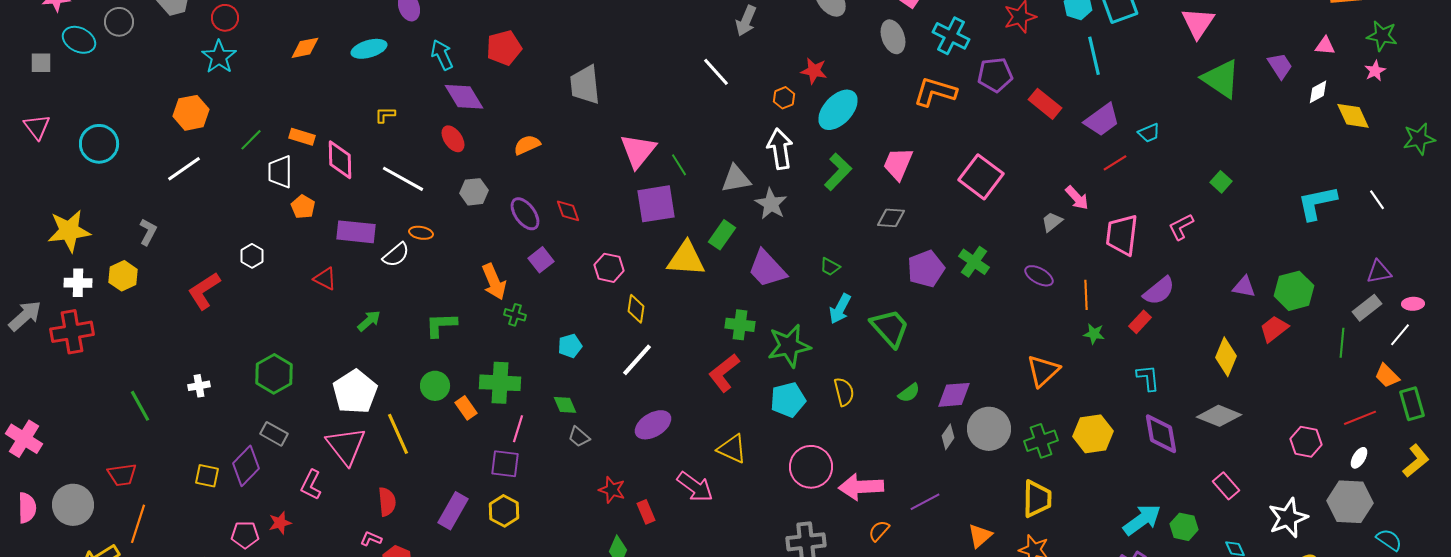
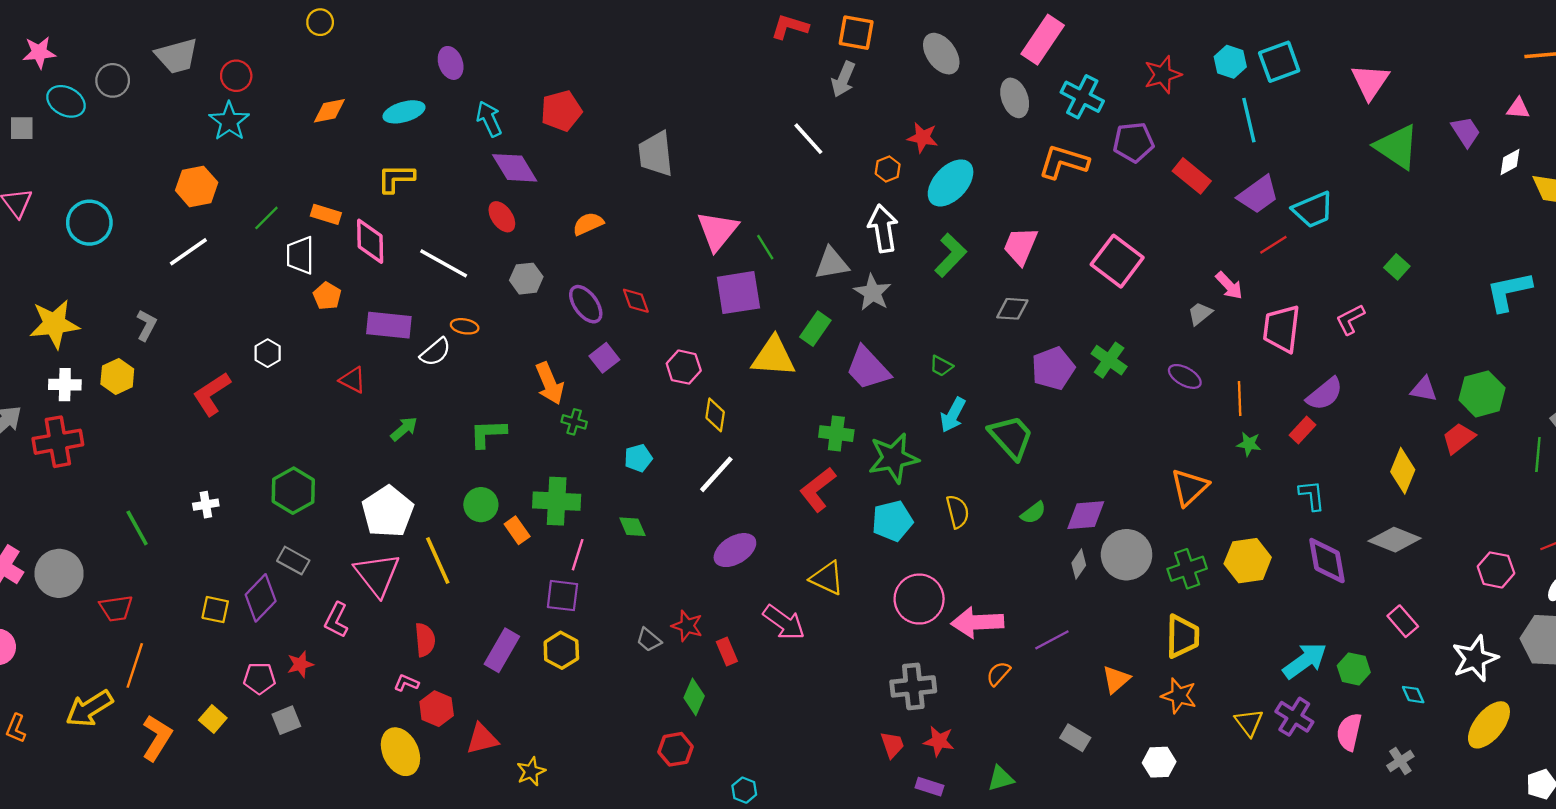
yellow L-shape: (385, 115) -> (396, 178), moved, size x1.6
cyan trapezoid: (1149, 133) -> (1313, 210), size x1.6
gray trapezoid: (579, 437) -> (649, 640), moved
gray circle: (73, 505) -> (59, 573), moved

